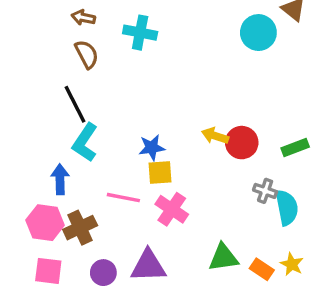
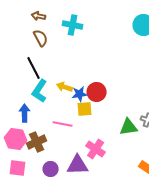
yellow arrow: (215, 136) -> (65, 87), moved
red circle: (242, 143) -> (97, 92), moved
pink cross: (172, 209) -> (96, 149), moved
green triangle: (223, 258) -> (129, 127), moved

